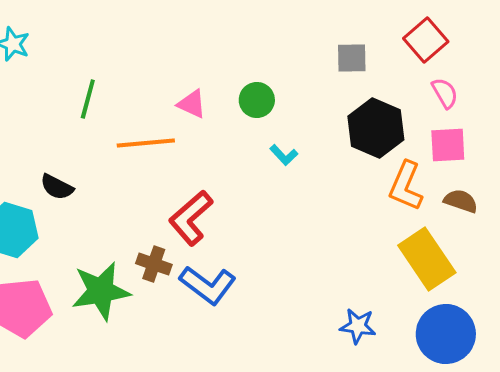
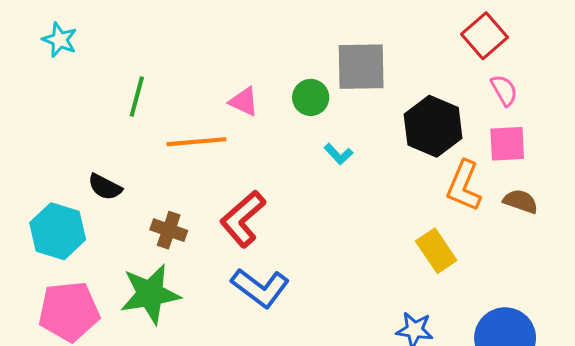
gray square: (352, 58) -> (361, 67), moved, size x1.6
yellow rectangle: (427, 259) -> (436, 251), moved, size x0.7
brown cross: (154, 264) -> (169, 230), moved

